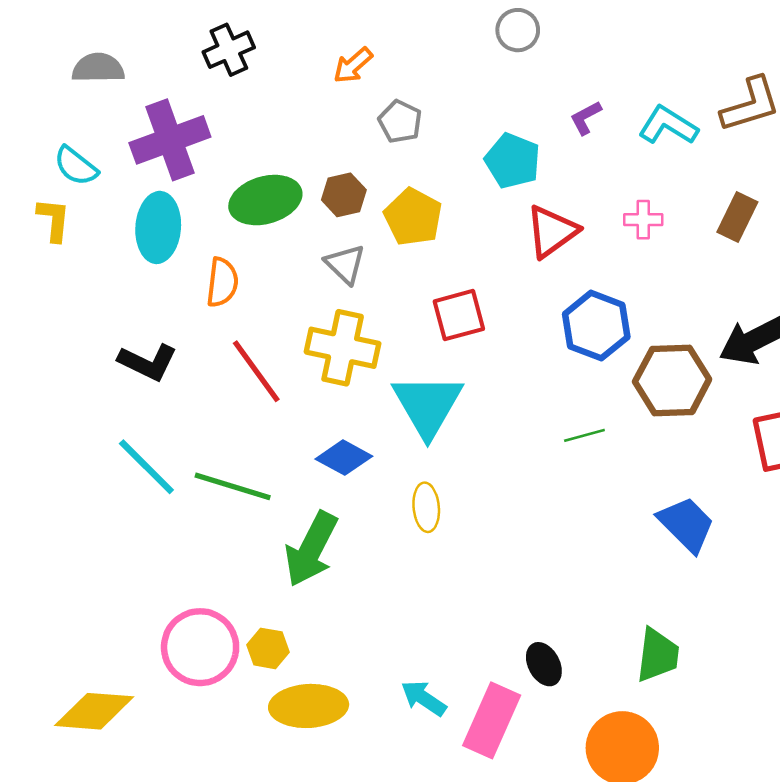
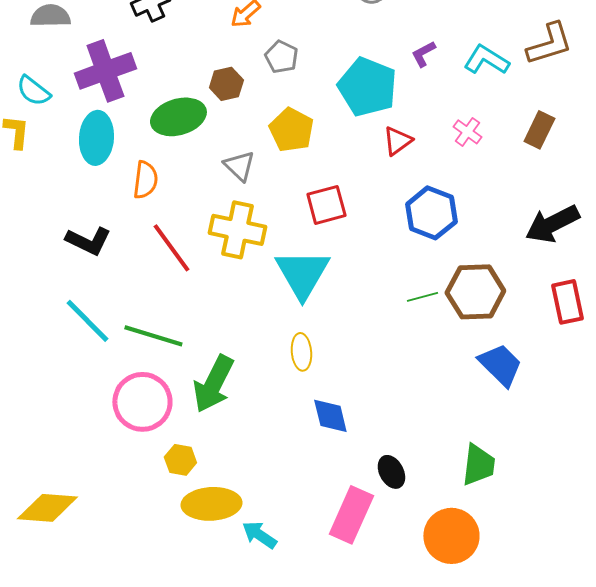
cyan pentagon: (513, 161) -> (367, 87), size x1.4
brown hexagon: (344, 195) -> (226, 84), moved
pink cross: (643, 220) -> (467, 132), turned 36
red triangle: (552, 231) -> (397, 141), size x0.7
brown hexagon: (672, 380) -> (475, 292), moved
blue diamond: (344, 458) -> (330, 416), moved, turned 48
pink circle: (200, 647) -> (142, 402), moved
cyan arrow: (424, 698) -> (259, 535), moved

